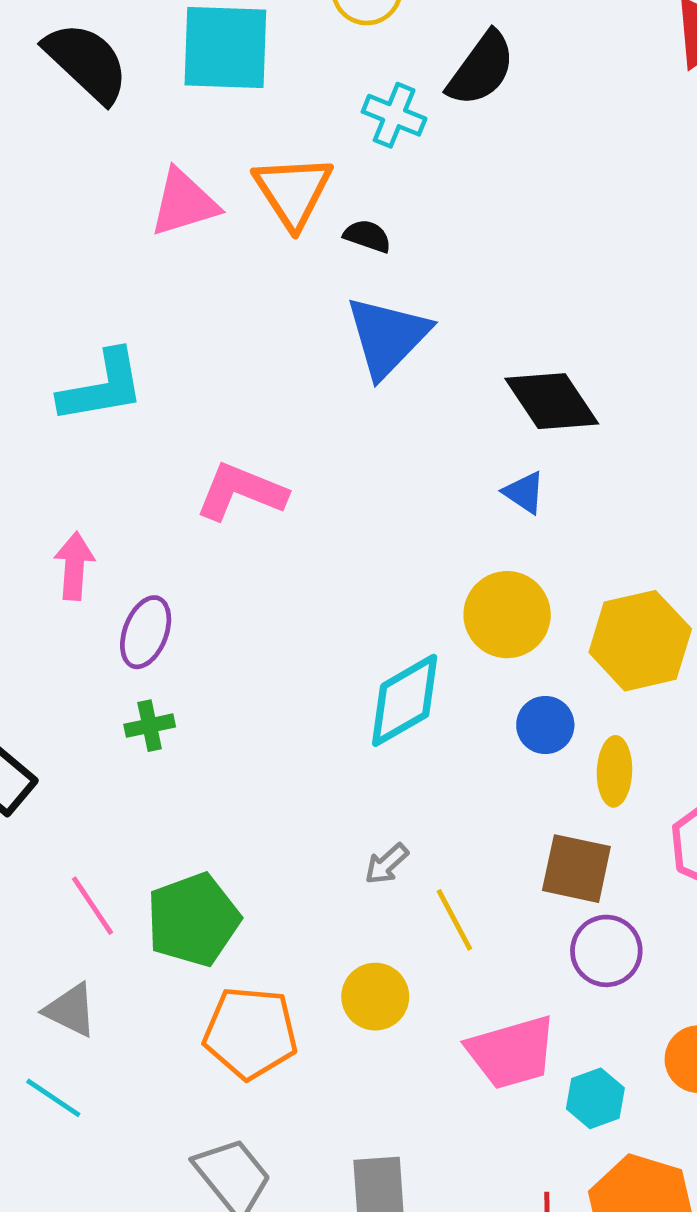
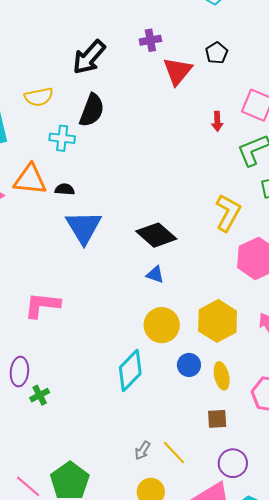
orange triangle: (293, 191) -> (30, 180), turned -36
green cross: (150, 726) -> (40, 395), moved
gray arrow: (387, 864) -> (142, 451), moved
brown square: (576, 869) -> (217, 419), size x0.7
purple circle: (606, 951) -> (233, 463), moved

